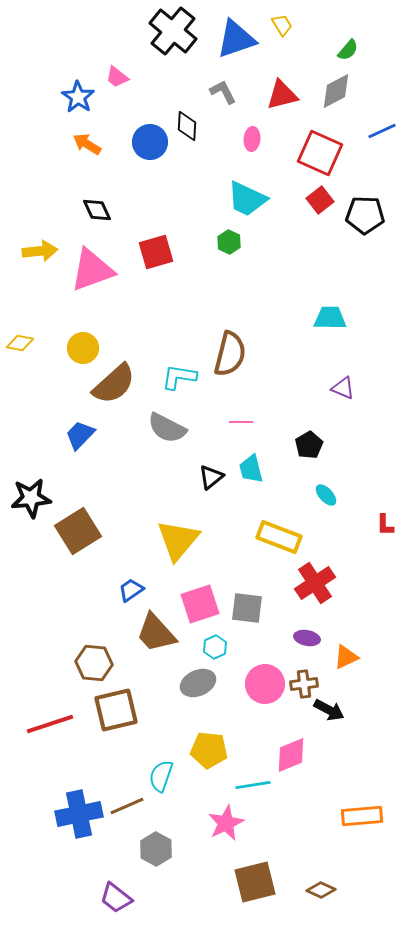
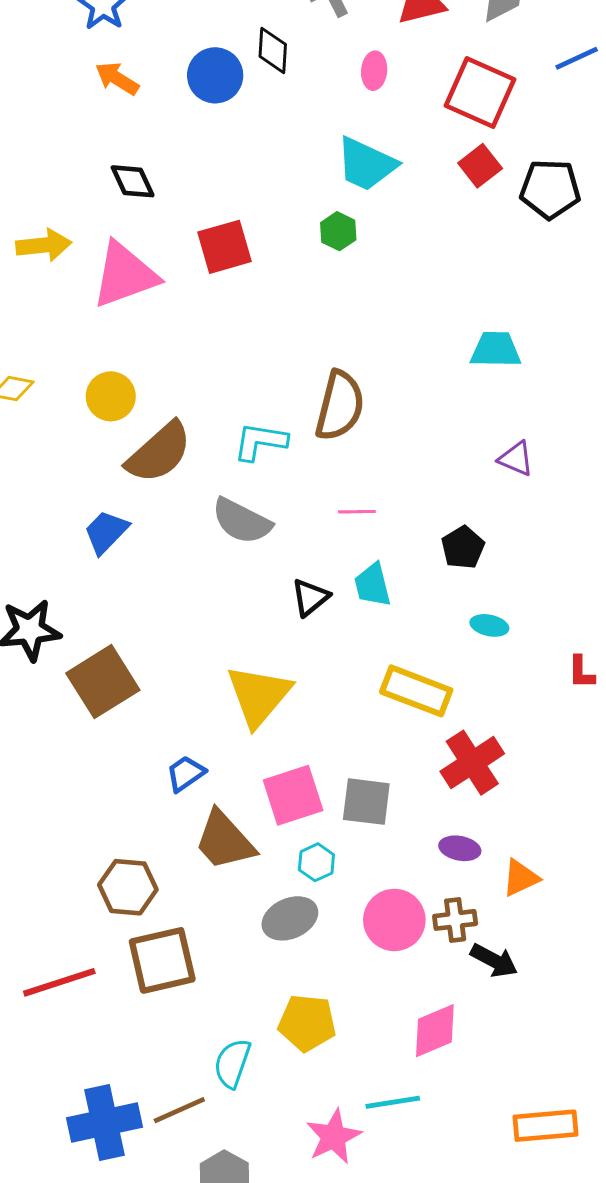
cyan ellipse: (326, 495) -> (489, 625), turned -35
cyan line: (253, 785) -> (393, 1102), moved

